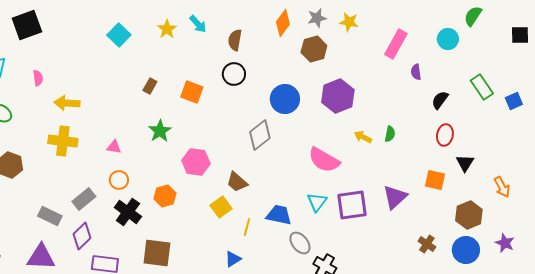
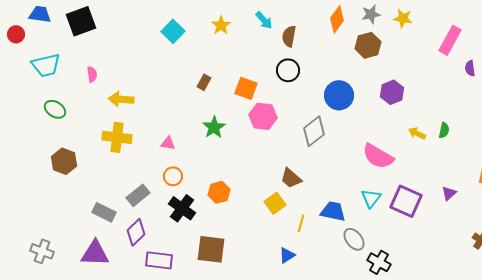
cyan arrow: (198, 24) -> (264, 20), moved
purple hexagon: (338, 96) -> (392, 92), size x0.7
pink hexagon: (196, 162) -> (263, 116), moved
purple triangle: (395, 197) -> (449, 193), size x0.6
purple square: (352, 205) -> (406, 201), turned 32

